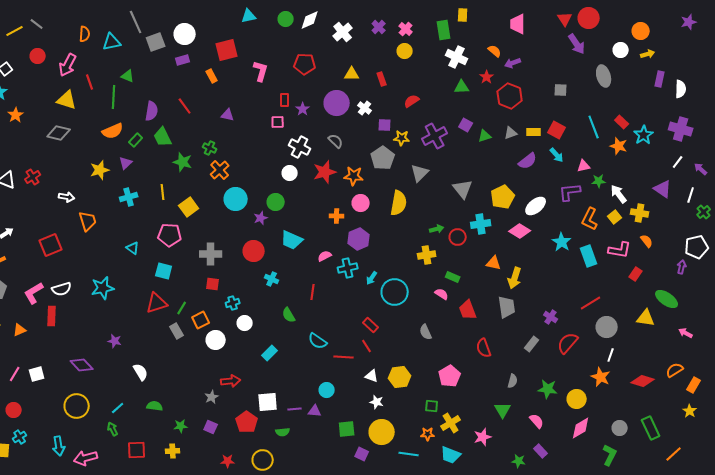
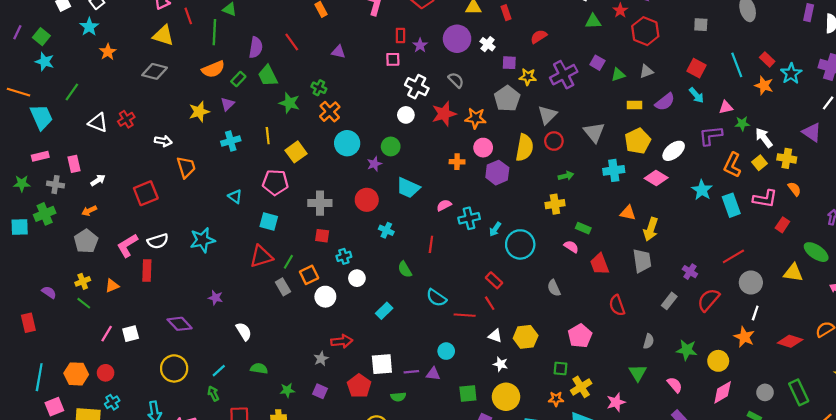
yellow rectangle: (534, 132) -> (634, 105), moved
red circle: (458, 237) -> (554, 141), moved
purple hexagon: (359, 239) -> (497, 173), moved

